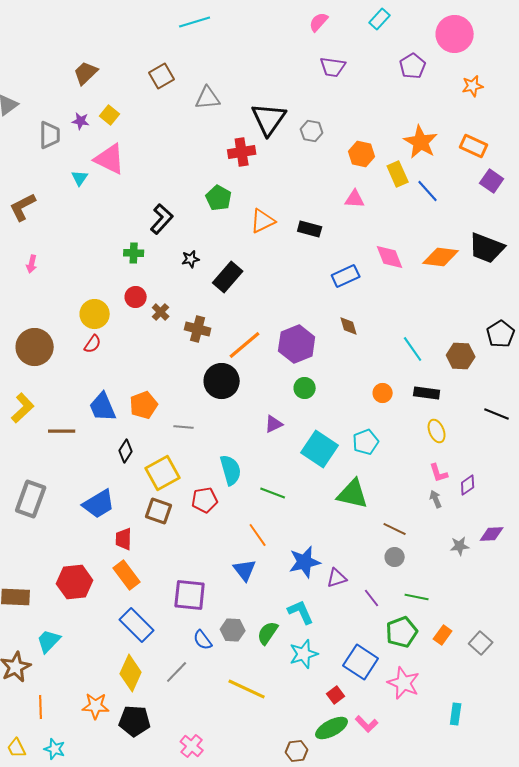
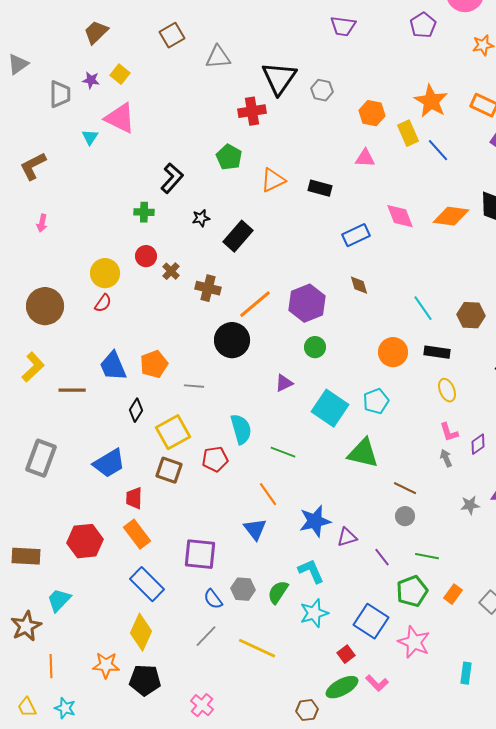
orange circle: (383, 393) -> (393, 352), size x1.5
gray line: (177, 672) -> (206, 636), moved

